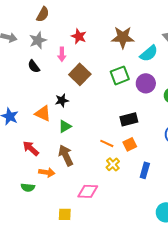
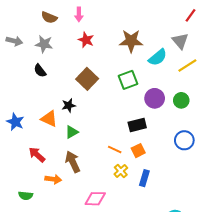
brown semicircle: (43, 14) -> (49, 17), turned 84
gray star: (38, 40) -> (44, 44), turned 30
pink arrow: (62, 54) -> (79, 14), moved
purple circle: (146, 83) -> (155, 98), moved
blue rectangle: (145, 170) -> (144, 178), moved
green semicircle: (28, 187) -> (26, 196), moved

